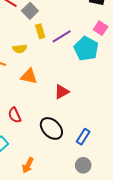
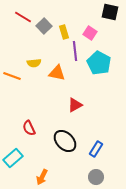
pink square: (101, 28) -> (90, 33), moved
yellow rectangle: (40, 31) -> (64, 32), moved
purple line: (62, 36) -> (75, 51), turned -66
orange triangle: (29, 76) -> (57, 73), moved

